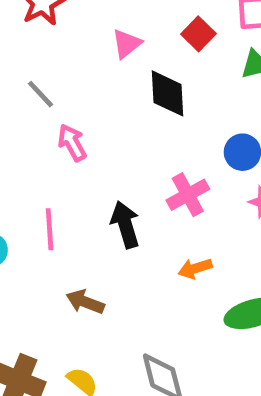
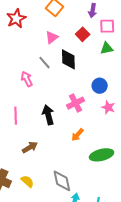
gray line: (40, 94) -> (45, 63), moved
orange arrow: (195, 269) -> (77, 135), turned -32
brown arrow: (85, 302) -> (30, 147), turned 126

